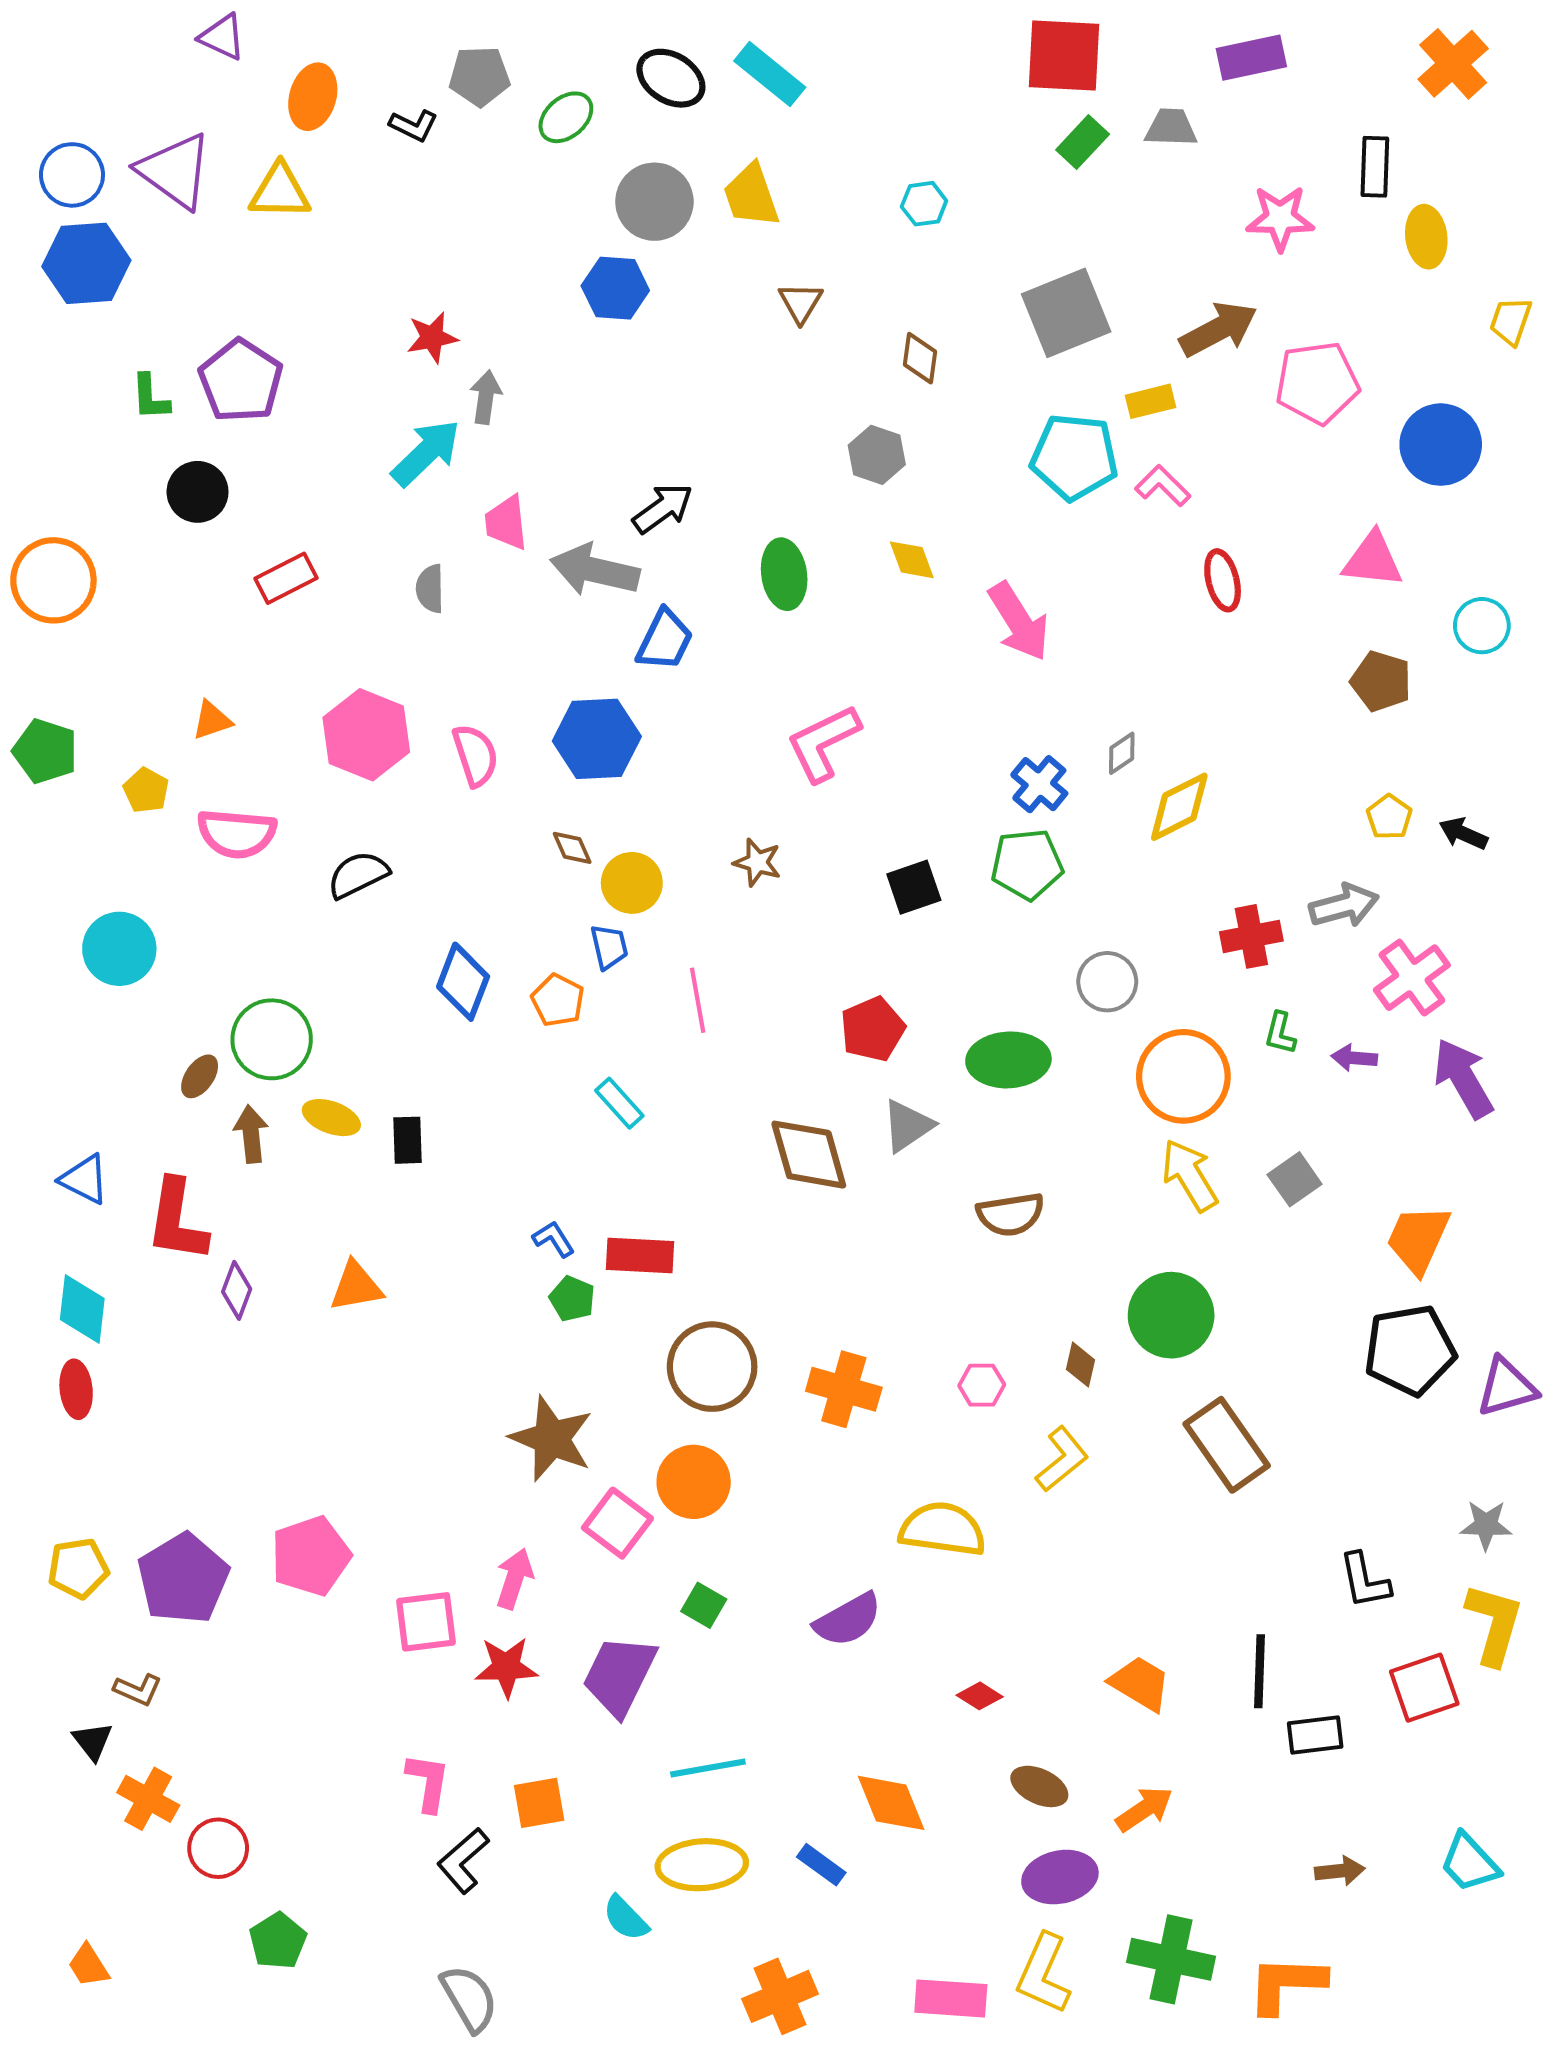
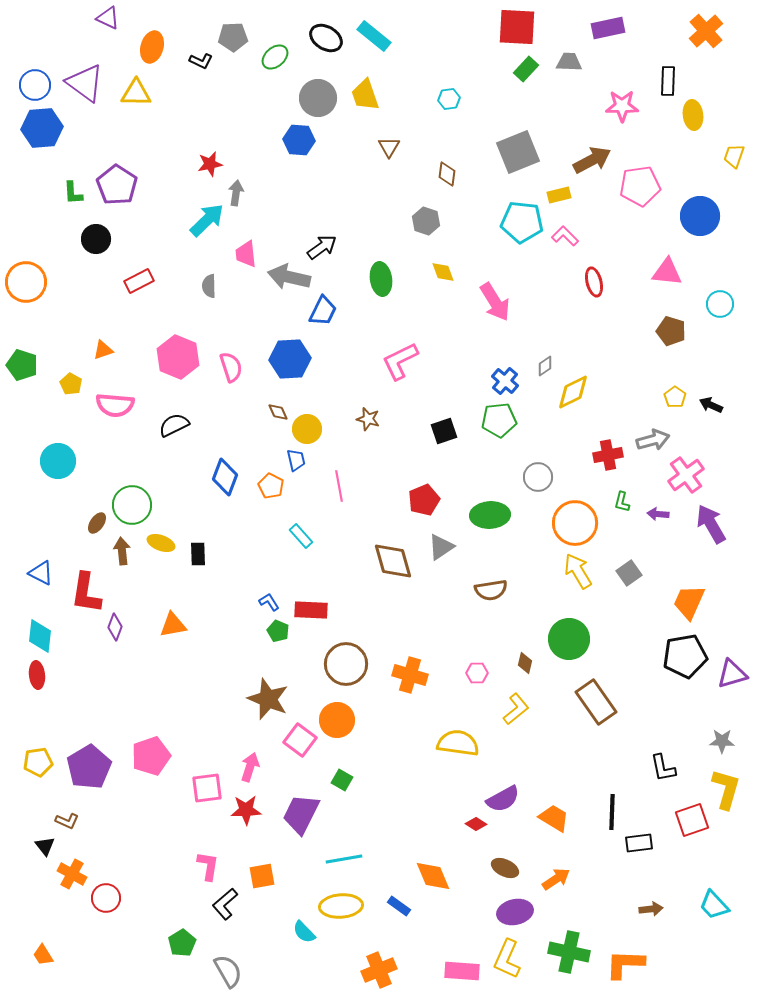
purple semicircle: (848, 1620) -> (503, 799), moved
green pentagon: (278, 1941) -> (182, 943), moved

